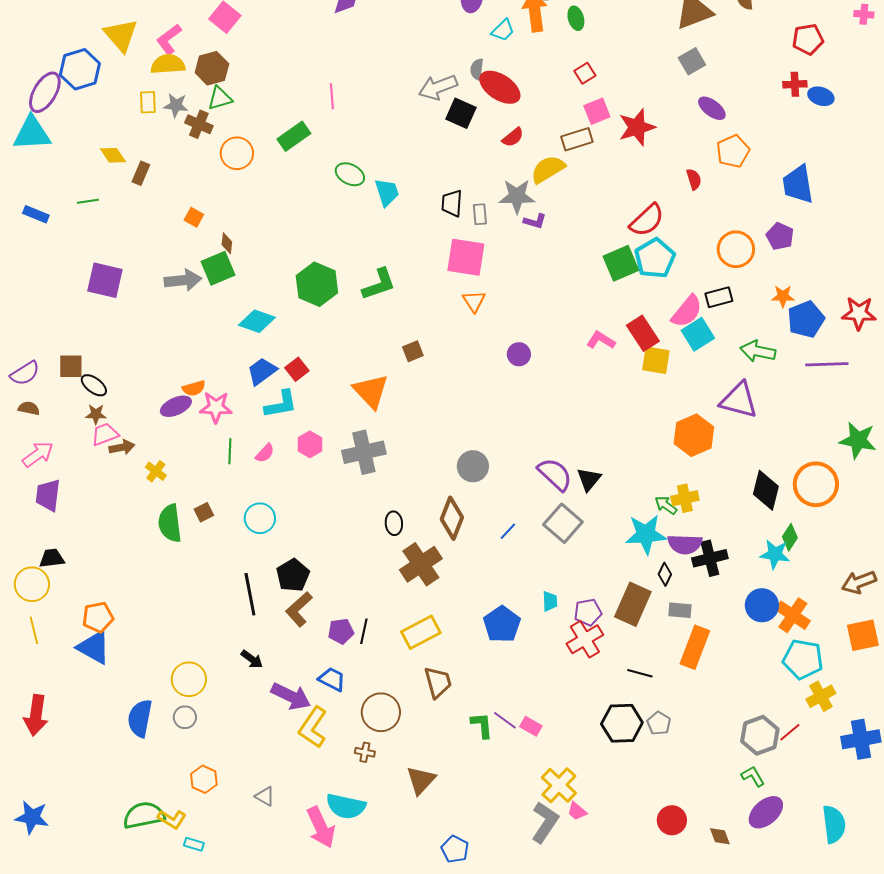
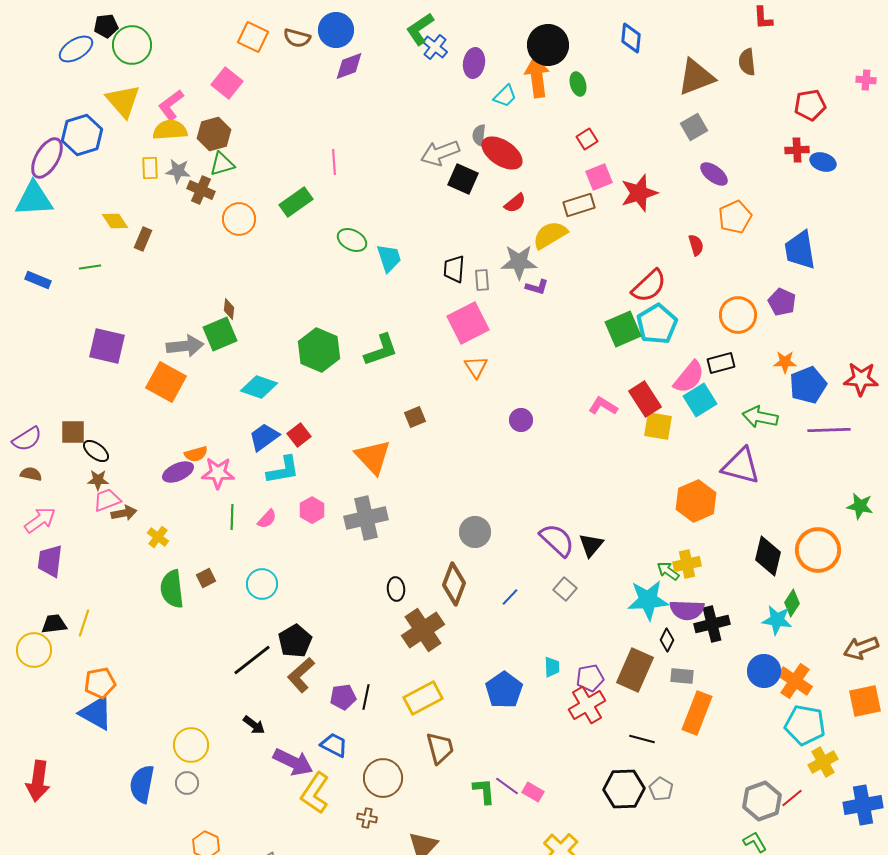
orange square: (194, 217) -> (166, 382), moved, size x2.0
pink square: (466, 257) -> (468, 323), turned -36
green star: (858, 440) -> (860, 506), size x0.7
gray square: (563, 523) -> (565, 589), size x0.6
black line: (250, 594) -> (252, 660), turned 63
yellow line: (34, 630) -> (84, 623), moved, turned 32

